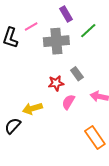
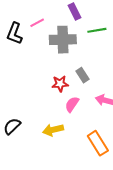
green line: (88, 31) -> (97, 30), turned 30
yellow arrow: (32, 108) -> (53, 130), moved

